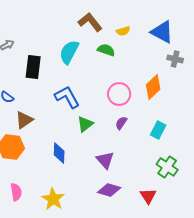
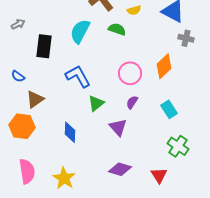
cyan rectangle: (158, 130) -> (169, 109), turned -60
purple triangle: (105, 160) -> (118, 127), moved
pink semicircle: (16, 192) -> (27, 171), size x1.4

